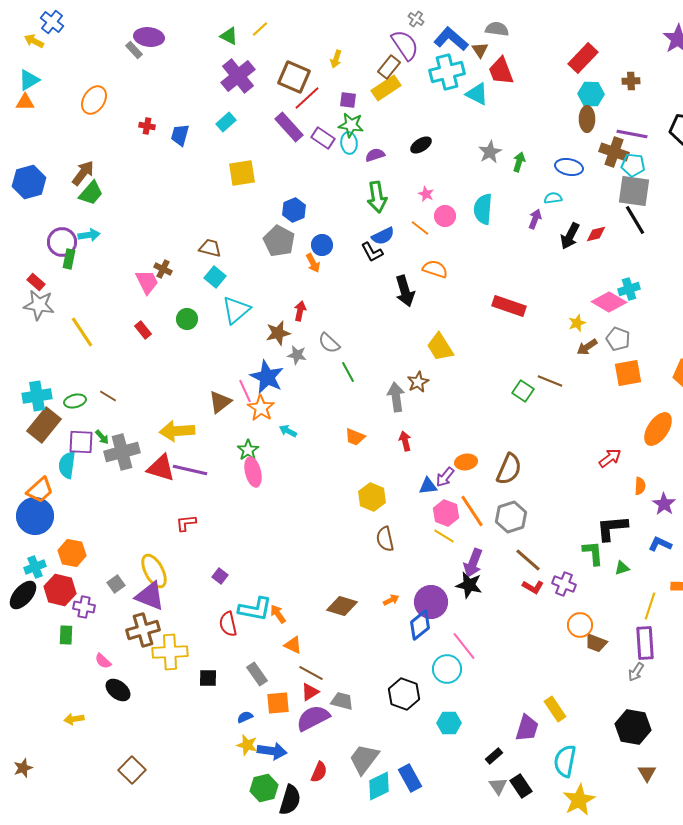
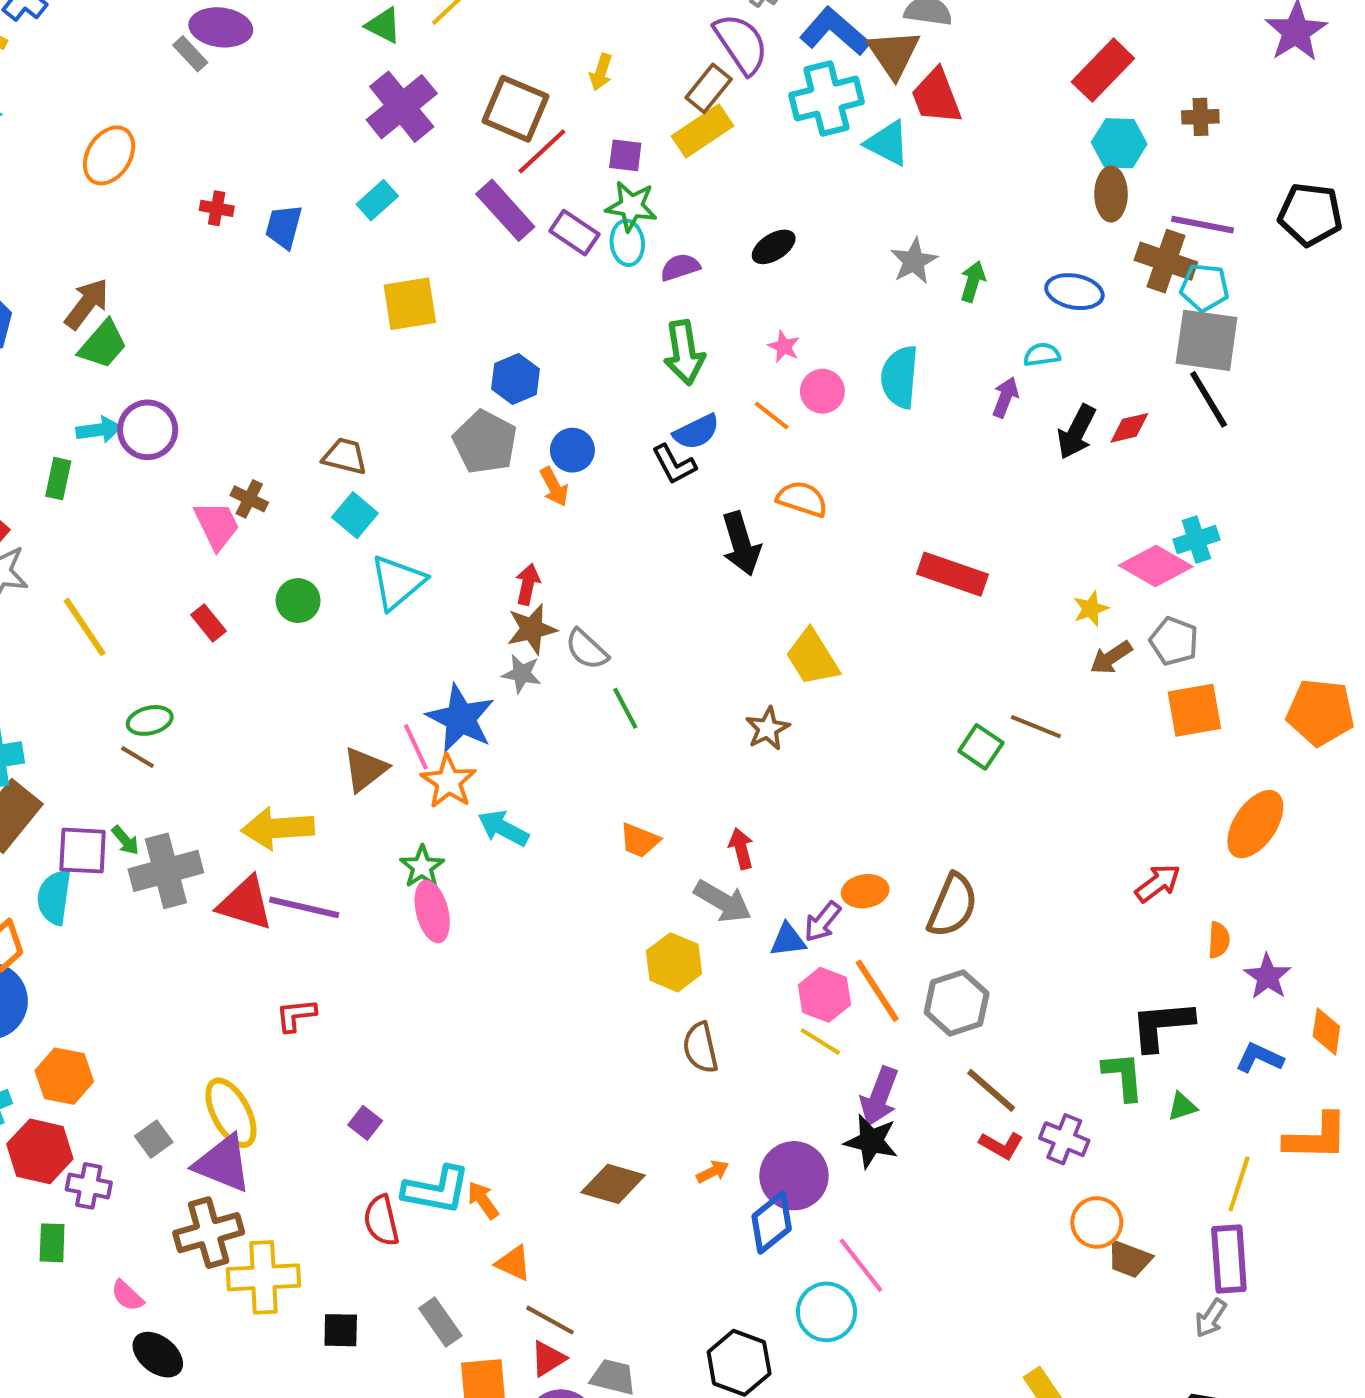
brown triangle: (480, 50) -> (894, 54), size x1.6
purple circle: (62, 242) -> (148, 430), moved
brown star: (278, 333) -> (532, 629), moved
gray arrow: (396, 397) -> (723, 901), moved, turned 128
green ellipse: (75, 401) -> (150, 720), moved
cyan arrow: (288, 431) -> (503, 828), size x1.4

